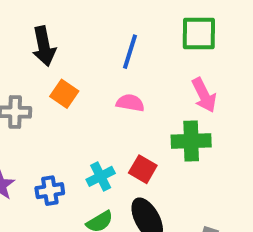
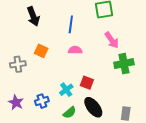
black arrow: (44, 46) -> (33, 16), moved
green cross: (191, 141) -> (124, 64), moved

